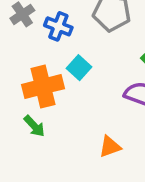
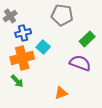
blue cross: (58, 26) -> (23, 33), moved, turned -35

